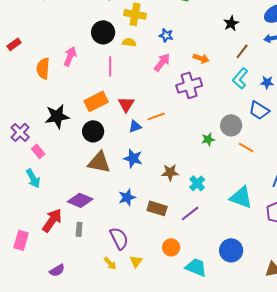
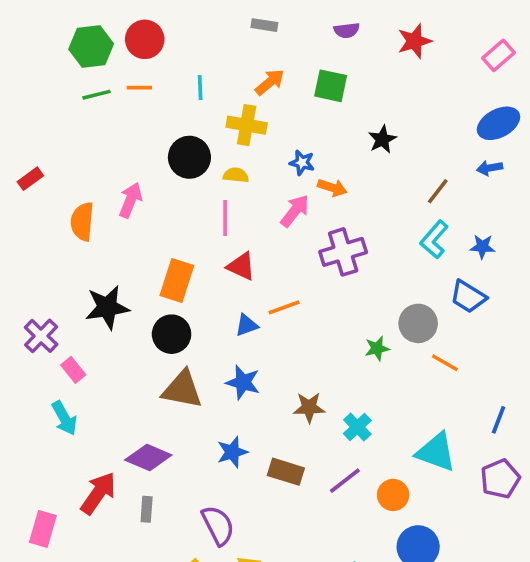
black star: (231, 23) -> (382, 139), moved
orange arrow: (201, 58) -> (332, 188), moved
pink line: (110, 66) -> (225, 218), moved
orange rectangle: (96, 101) -> (177, 281), turned -45
red triangle: (126, 104) -> (241, 266), moved, turned -36
orange circle: (171, 247) -> (393, 495), moved

